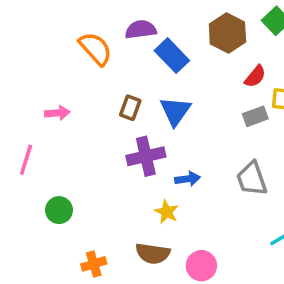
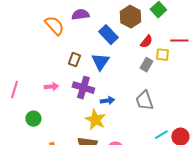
blue rectangle: (172, 56) -> (108, 35), moved
pink arrow: (57, 113) -> (51, 87), moved
gray rectangle: (255, 116) -> (146, 65), turned -40
purple cross: (146, 156) -> (83, 88), turned 30
yellow star: (167, 212) -> (95, 120), size x1.5

